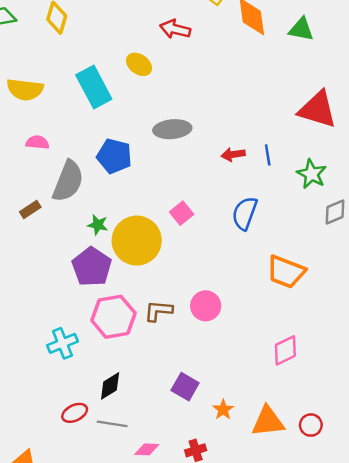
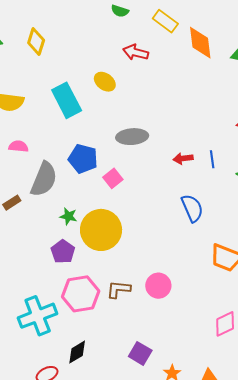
pink square: (182, 213) -> (113, 178), moved
blue semicircle: (245, 213) -> (192, 208), turned 136
purple pentagon: (92, 267) -> (63, 252), size x0.7
cyan cross: (63, 343) -> (38, 316), size x1.5

